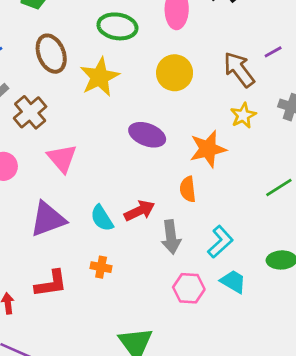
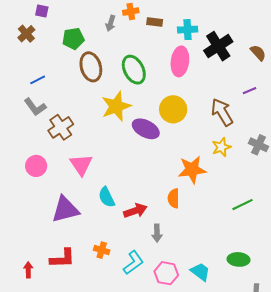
green ellipse: (117, 26) -> (134, 70), turned 48
purple line: (273, 52) -> (249, 91), moved
brown ellipse: (51, 54) -> (91, 67), moved
purple ellipse: (147, 135) -> (146, 129), moved
cyan semicircle: (102, 218) -> (107, 197), moved
gray arrow: (171, 237) -> (157, 233), size x0.7
cyan L-shape: (220, 242) -> (133, 263), moved

